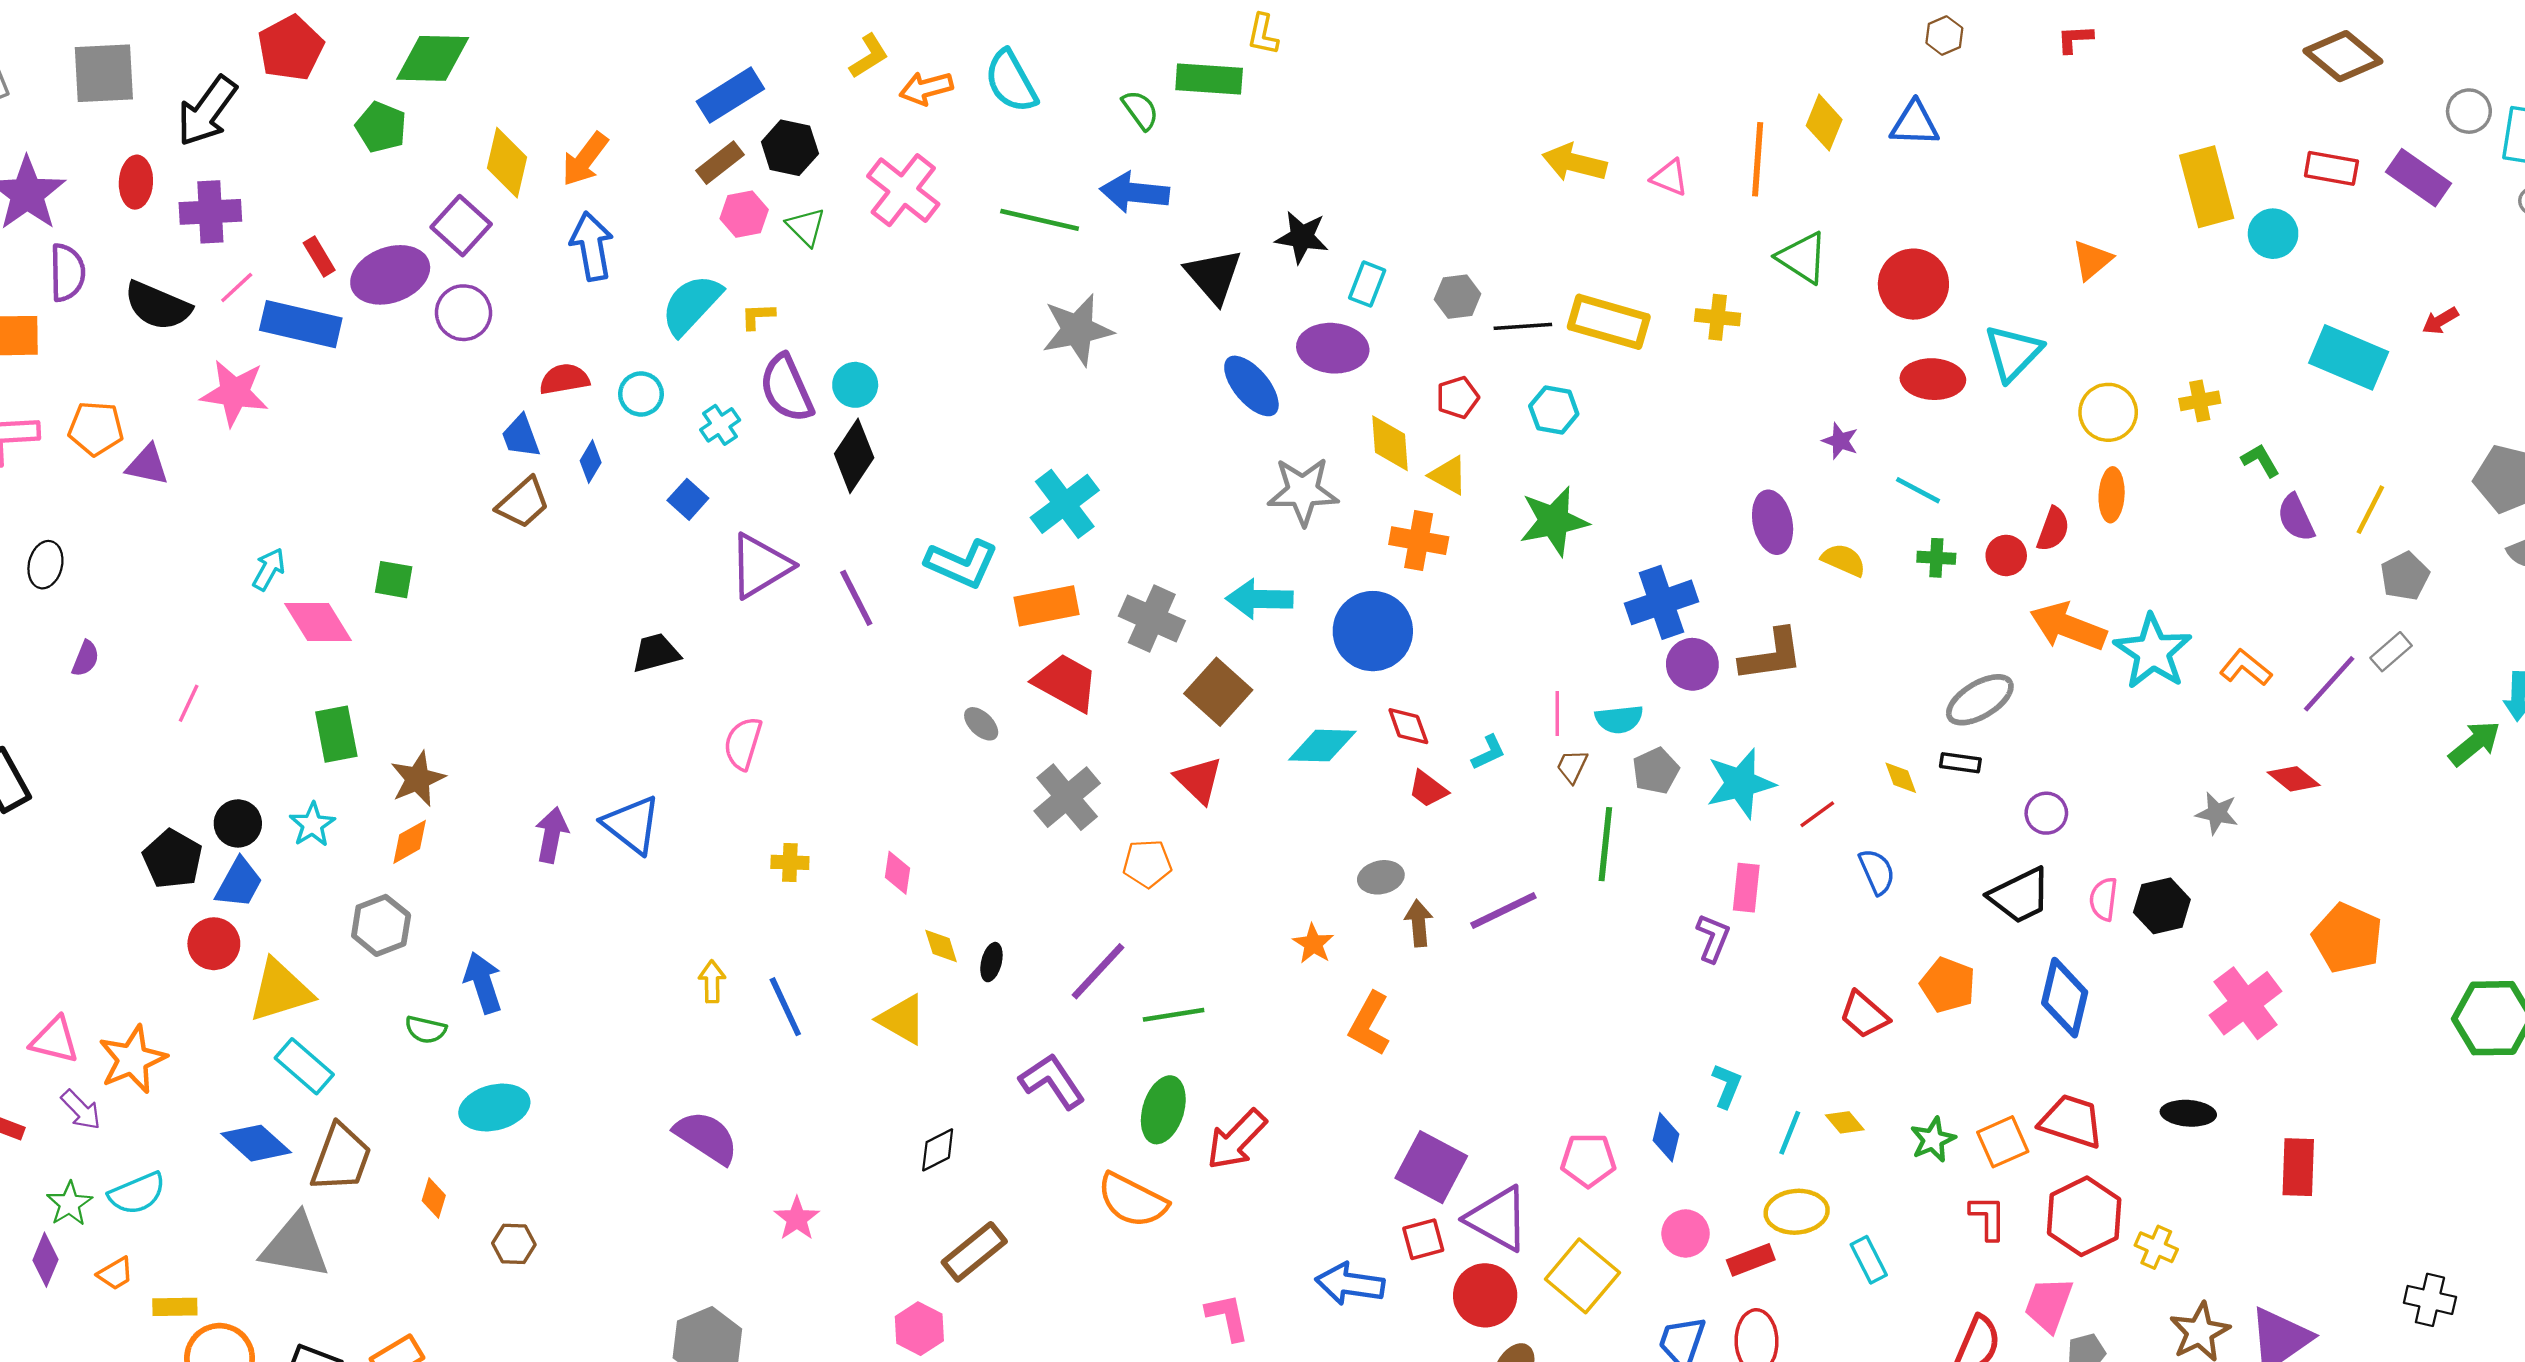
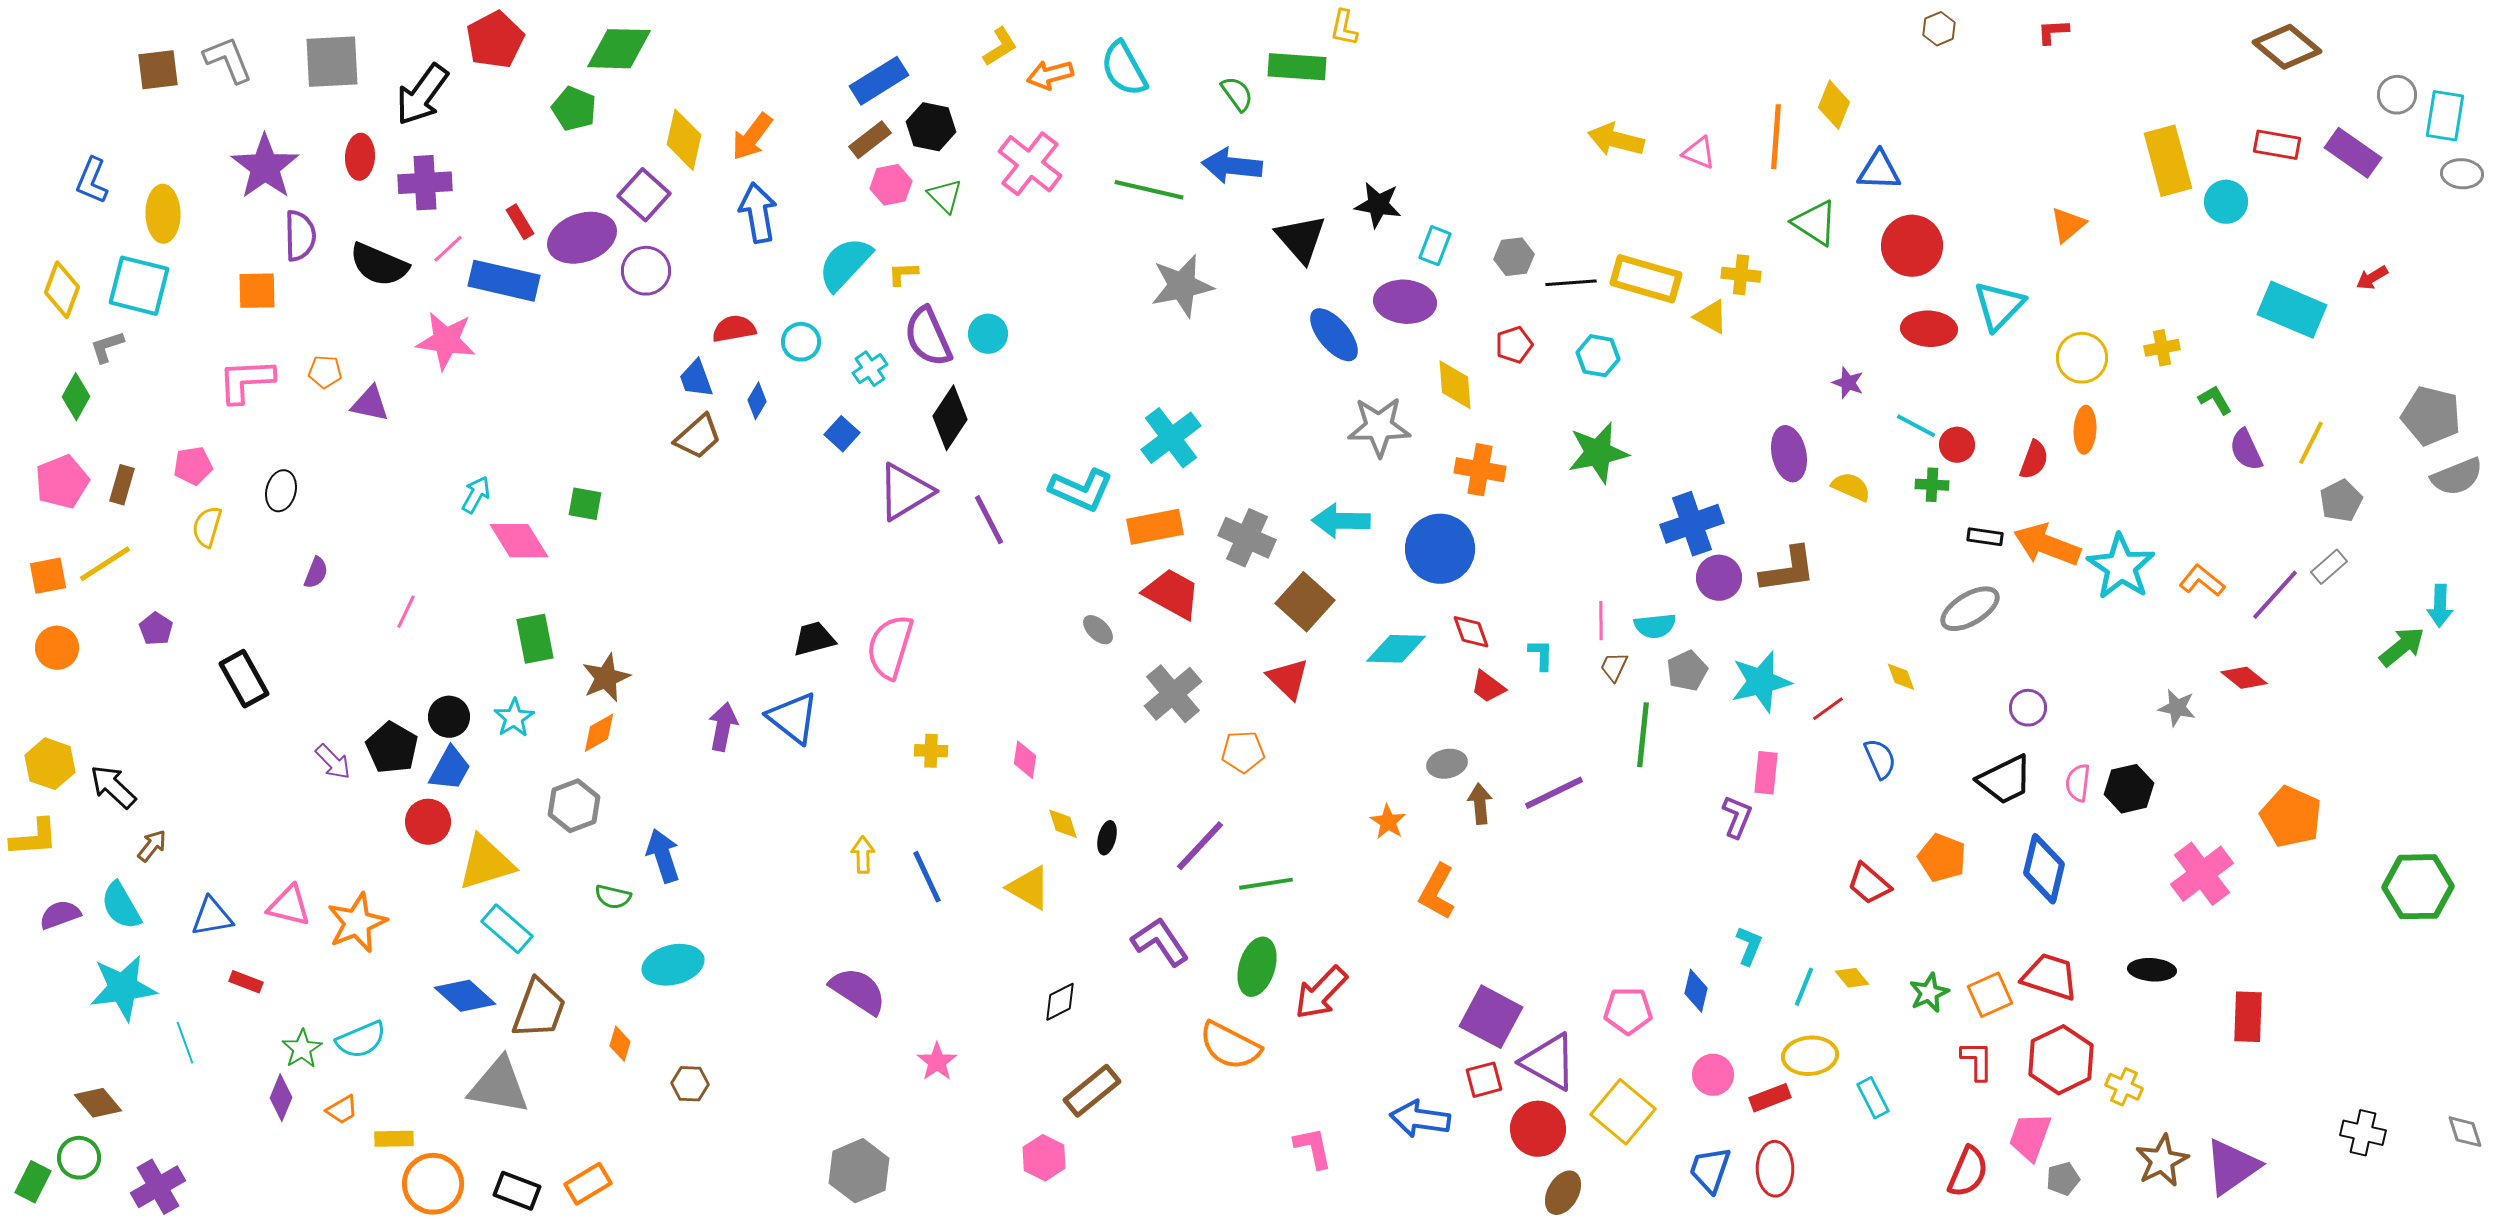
blue triangle: (1915, 124) -> (1879, 171), moved
orange pentagon: (96, 428) -> (325, 372), size x0.7
black diamond: (854, 456) -> (950, 418), moved
yellow triangle: (1448, 475) -> (1711, 317), moved
red circle: (2006, 555) -> (1957, 445), moved
black trapezoid: (656, 653) -> (814, 639), moved
pink semicircle: (743, 743) -> (890, 647), size x1.4
cyan L-shape: (1489, 752) -> (1541, 655), turned -64
black rectangle: (1960, 763) -> (1985, 537), moved
purple arrow: (81, 1110) -> (333, 762), moved

